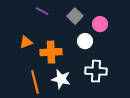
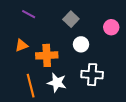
purple line: (42, 11) -> (29, 14), moved
pink circle: (100, 24) -> (111, 27), moved

